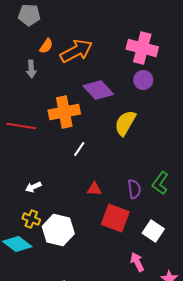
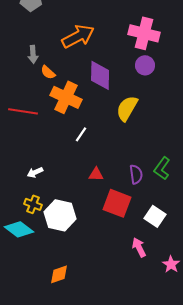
orange semicircle: (46, 46) -> (48, 72), moved, turned 98
purple diamond: (98, 90) -> (100, 75), turned 44
orange cross: (64, 112) -> (66, 97), turned 36

